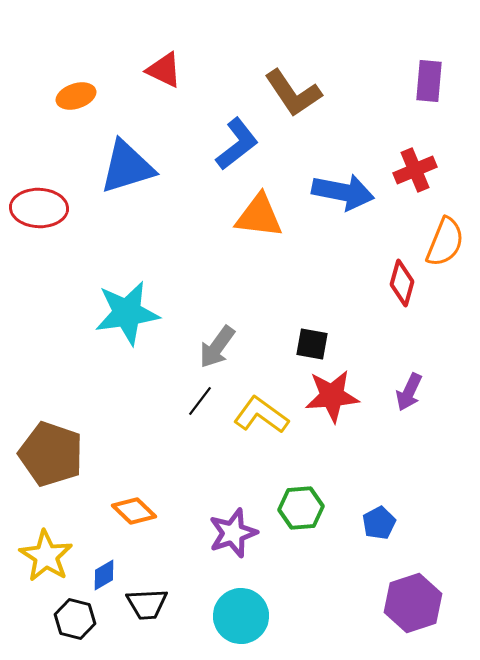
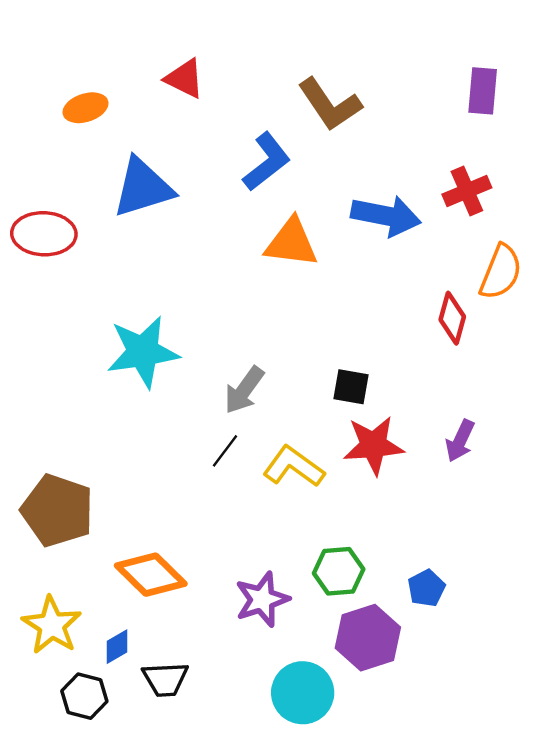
orange diamond: (134, 511) -> (151, 575), size x1.4
purple hexagon: (413, 603) -> (368, 638), moved
cyan circle: (241, 616) -> (303, 693), moved

